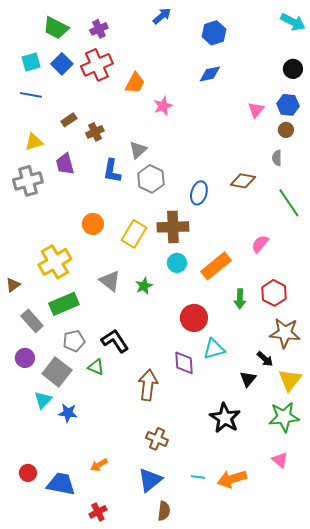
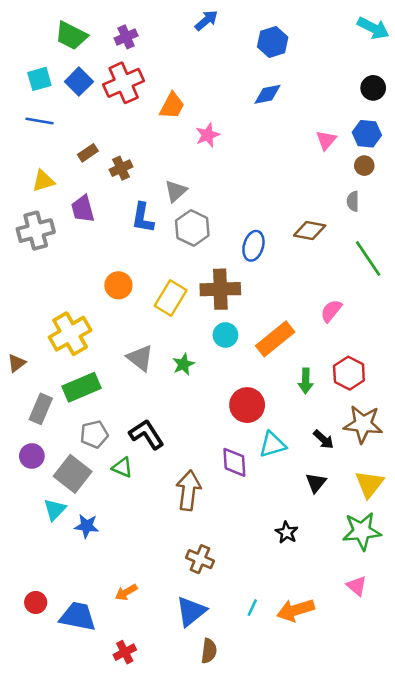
gray rectangle: (32, 321) -> (41, 409), turned 65
black arrow: (265, 359) -> (324, 439), moved
black star: (225, 418) -> (287, 532), size x0.6
cyan line: (198, 477) -> (252, 608), turned -72

